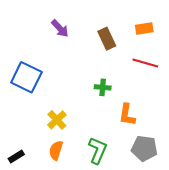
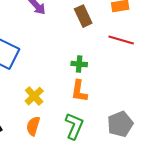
orange L-shape: (127, 115) -> (79, 91), moved
gray pentagon: (144, 148) -> (120, 124), turned -30

